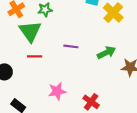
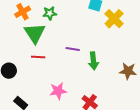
green arrow: (106, 53) -> (93, 61), moved, turned 108

